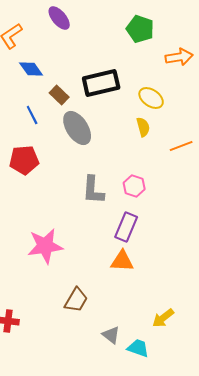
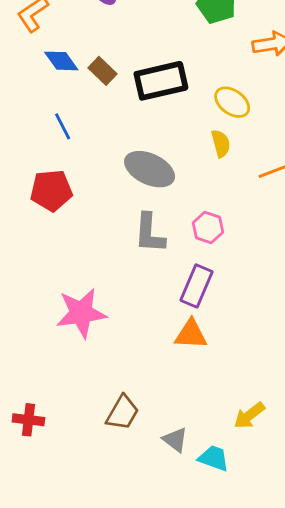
brown rectangle: (59, 95) -> (103, 71), moved
gray ellipse: (77, 128) -> (150, 169), moved, turned -32
brown trapezoid: (76, 300) -> (122, 413), moved

